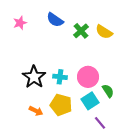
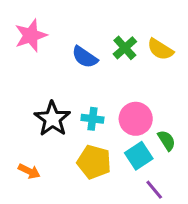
blue semicircle: (55, 20) -> (85, 57), moved
pink star: (20, 23) -> (31, 35), size x1.5
orange arrow: (36, 111) -> (29, 171), moved

